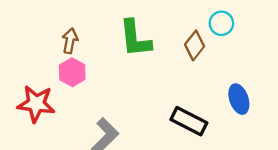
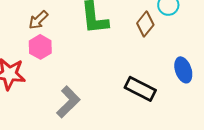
brown arrow: (70, 41) -> (38, 20), turned -145

